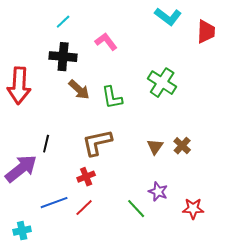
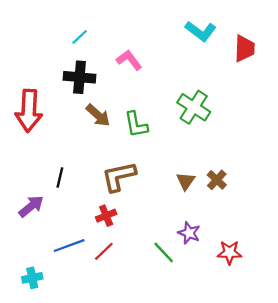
purple arrow: (21, 169) -> (31, 206), size x0.7

